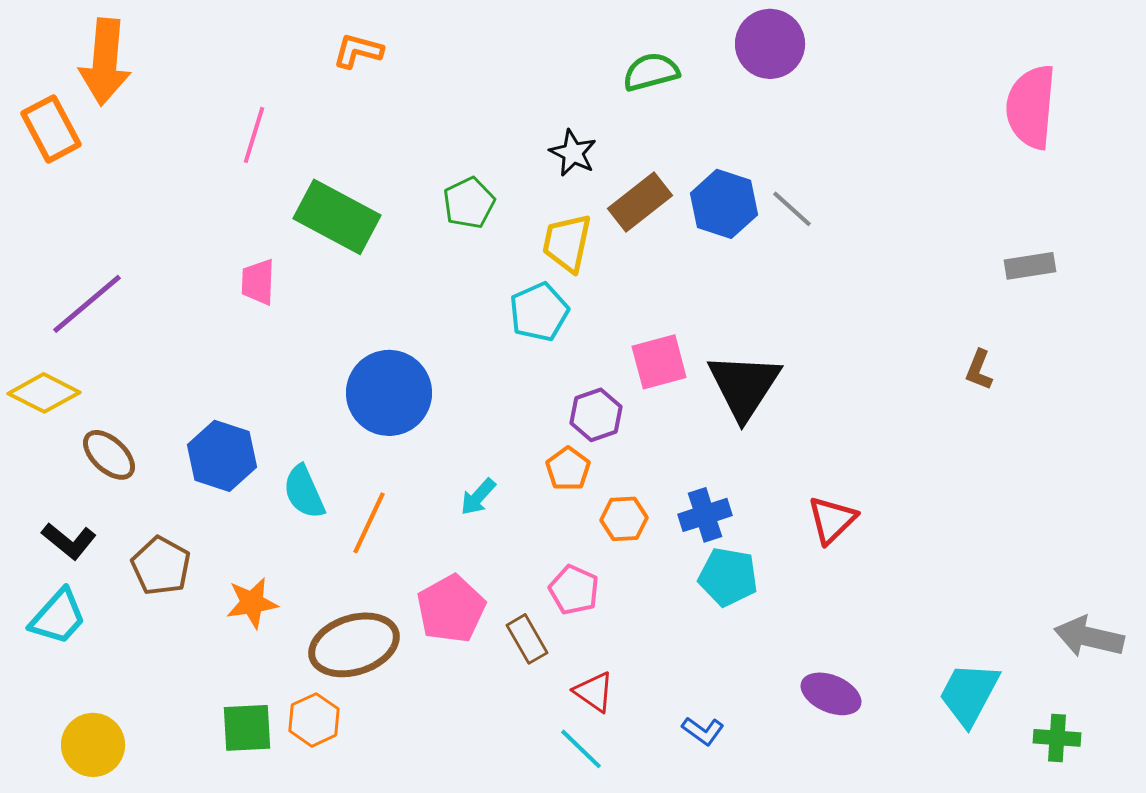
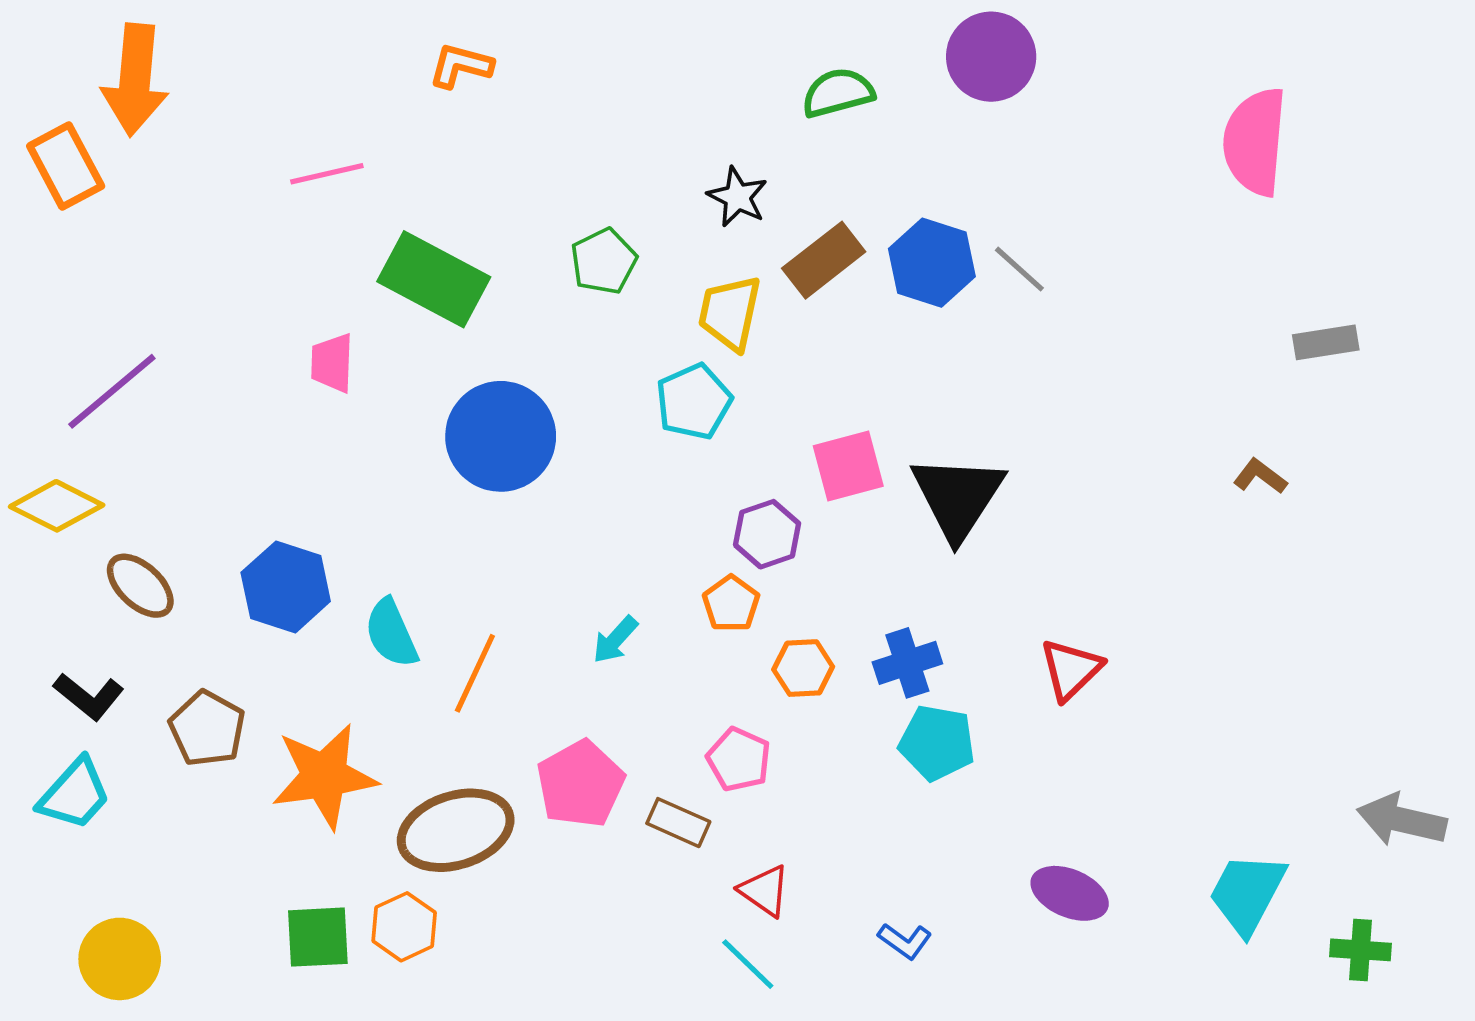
pink semicircle: (1031, 107) -> (1255, 142), moved
pink line: (254, 135) -> (327, 174), turned 60
brown L-shape: (979, 370) -> (1260, 476), turned 105
blue circle: (389, 393) -> (501, 436), moved
orange star: (252, 603) -> (324, 776), size x1.6
brown rectangle: (527, 639) -> (678, 823), turned -36

